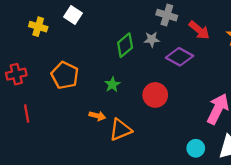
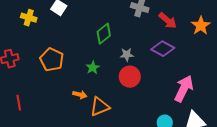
gray star: (152, 39) -> (127, 55), moved
purple diamond: (180, 57) -> (163, 49), moved
red line: (27, 114) -> (19, 103), moved

